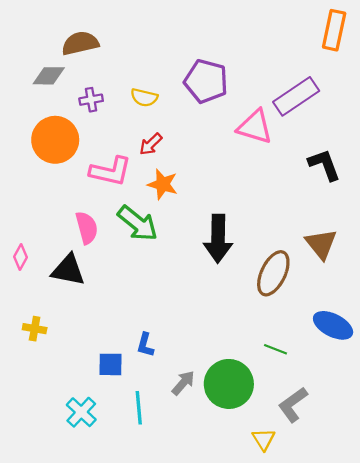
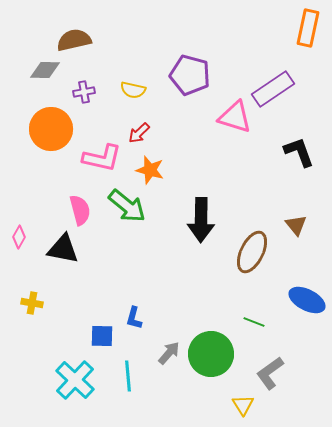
brown triangle: (321, 244) -> (296, 225), size x0.7
cyan cross: (81, 412) -> (75, 380), size x1.4

